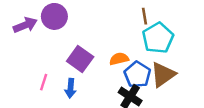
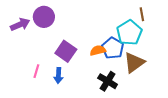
brown line: (144, 16) -> (142, 14), moved
blue pentagon: (137, 75) -> (113, 48), moved

